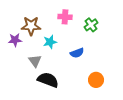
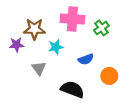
pink cross: (65, 17) -> (72, 19), size x1.5
black semicircle: (48, 80) -> (72, 89), moved
orange circle: (96, 80) -> (109, 76), moved

